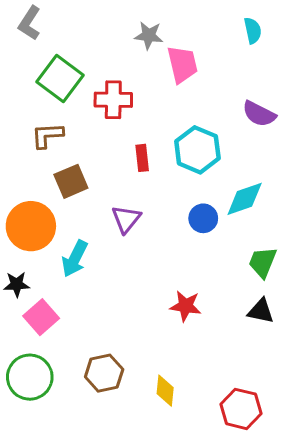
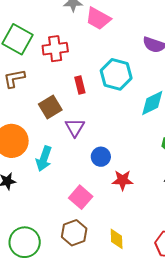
pink trapezoid: (182, 64) -> (98, 19), turned 140
brown square: (71, 181) -> (50, 107), moved
blue circle: (203, 218) -> (101, 157), moved
pink square: (41, 317) -> (81, 197), moved

